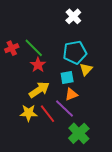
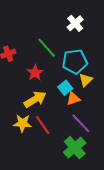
green line: (34, 48) -> (47, 48), moved
cyan square: (67, 77) -> (65, 88), turned -32
orange triangle: (71, 94) -> (73, 99), moved
purple line: (64, 109) -> (81, 123), moved

